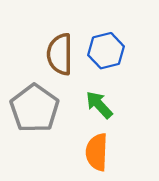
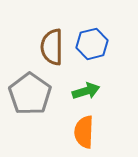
green arrow: (99, 105) -> (86, 91), turned 116

